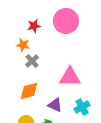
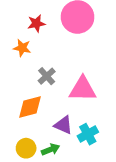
gray cross: (32, 61) -> (47, 76), moved
cyan cross: (82, 107) -> (88, 134), moved

